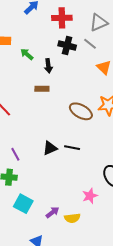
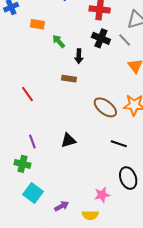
black line: (72, 148) -> (119, 144), moved
yellow semicircle: (72, 218) -> (90, 215), moved

